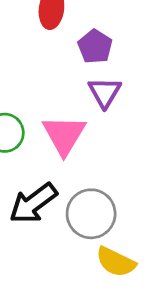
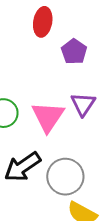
purple triangle: (105, 92) -> (83, 104), moved

